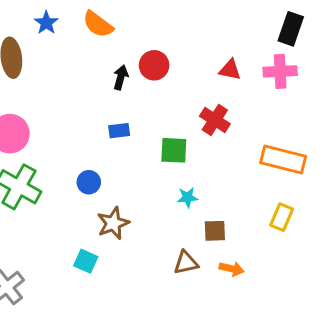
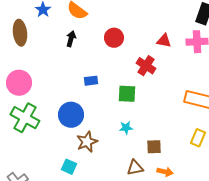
black arrow: (121, 77) -> (71, 39), moved
red cross: (215, 120) -> (146, 66), moved
blue circle: (89, 182) -> (71, 115), size x1.6
cyan star: (187, 197) -> (126, 128), moved

